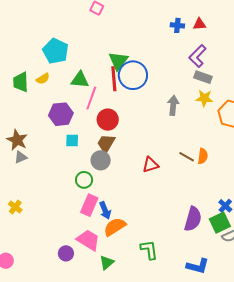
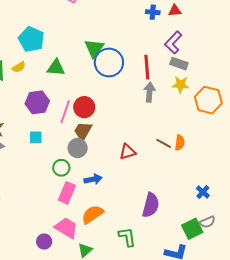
red line: (114, 79) -> (147, 67), moved
pink line: (91, 98) -> (65, 112), moved
cyan square: (72, 141) -> (36, 137), moved
blue arrow: (105, 210) -> (93, 179), moved, turned -78
purple semicircle: (193, 219) -> (151, 205), moved
green square: (220, 223) -> (192, 229), moved

